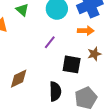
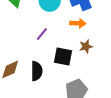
black semicircle: (55, 91) -> (37, 71), moved

